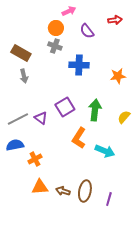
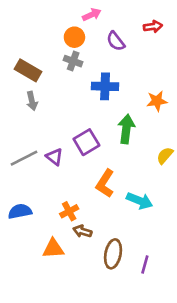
green arrow: (95, 110) -> (126, 129), moved
blue semicircle: (15, 145) -> (20, 211), moved
orange cross: (35, 159) -> (69, 211), moved
brown arrow: (63, 191) -> (82, 231), moved

